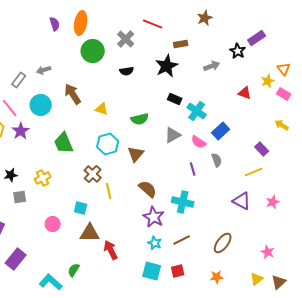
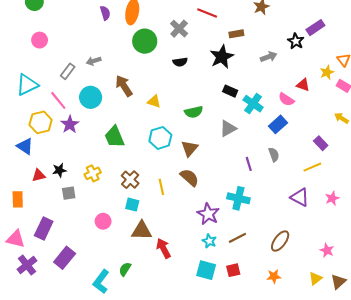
pink semicircle: (199, 142) -> (286, 99), moved
brown cross: (93, 174) -> (130, 180), moved
brown semicircle: (148, 189) -> (189, 177), moved
cyan L-shape: (51, 282) -> (101, 282), turned -95

